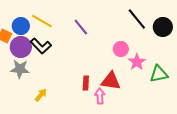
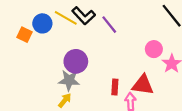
black L-shape: (41, 46) -> (84, 16), moved
purple circle: (21, 47) -> (76, 61), moved
gray star: (20, 69) -> (69, 80), moved

